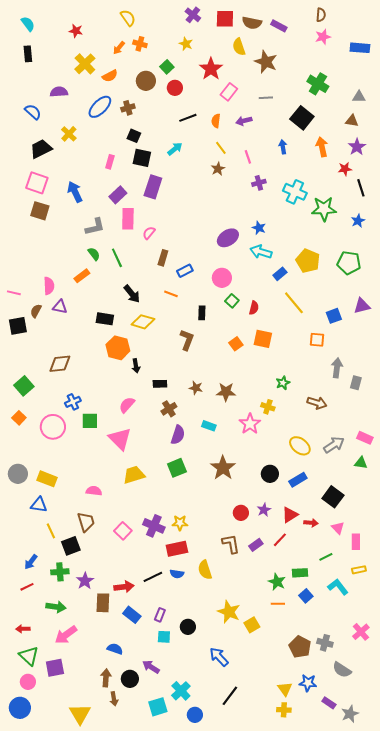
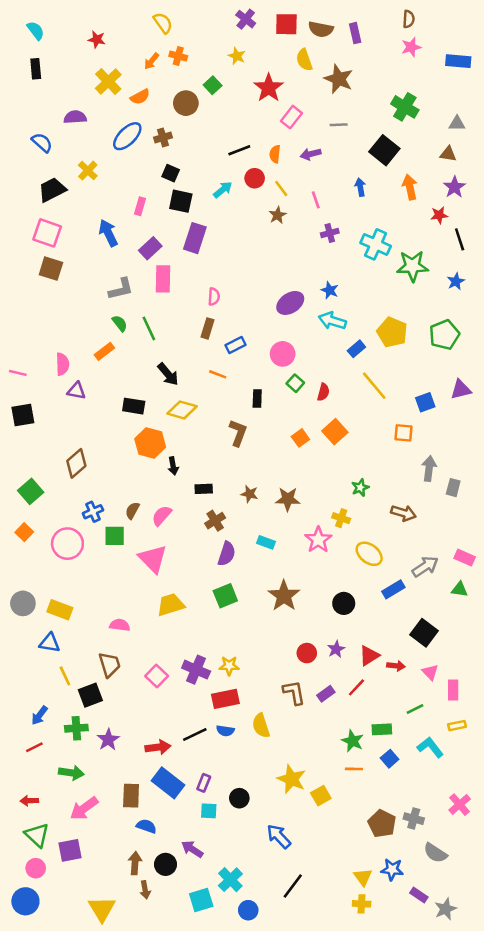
purple rectangle: (279, 26) -> (355, 33), turned 49
red circle: (175, 88) -> (255, 178), moved
blue arrow: (75, 192) -> (108, 233), moved
pink semicircle: (149, 233) -> (214, 297), moved, turned 144
green pentagon: (349, 263) -> (444, 335), turned -30
brown semicircle: (36, 311) -> (132, 510), moved
orange square: (263, 339) -> (335, 432), turned 36
brown diamond: (60, 364) -> (76, 463), turned -35
yellow ellipse: (300, 446) -> (369, 554), moved
blue rectangle: (298, 480) -> (393, 589), moved
brown rectangle: (103, 603) -> (131, 796), moved
blue rectangle: (132, 615) -> (168, 783), size x1.4

